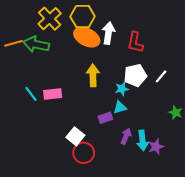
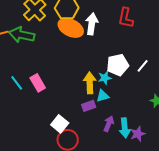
red L-shape: (135, 42) -> (126, 18), moved
yellow arrow: (93, 75) -> (90, 83), moved
pink rectangle: (53, 94) -> (38, 83), turned 66

